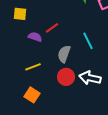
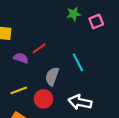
red circle: (66, 77) -> (43, 99), moved

